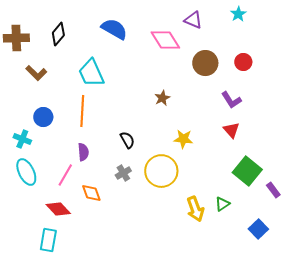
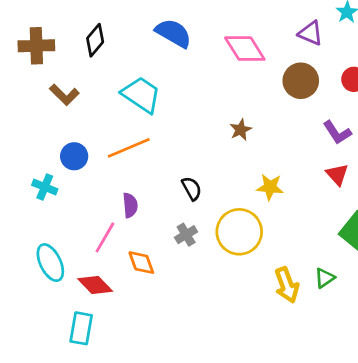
purple triangle: (193, 20) -> (311, 33), moved
cyan trapezoid: (91, 73) -> (141, 95), turned 148
orange line: (82, 111) -> (129, 148), turned 64
cyan ellipse: (26, 172) -> (50, 263), moved

